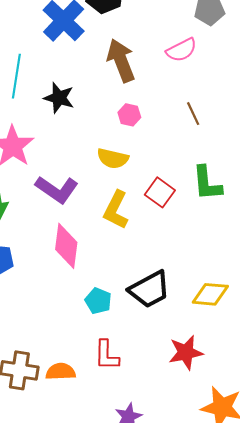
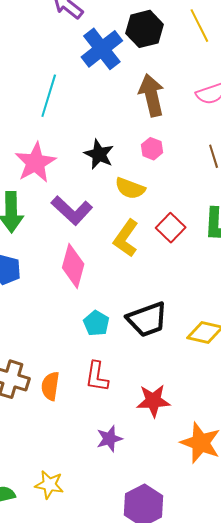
black star: (59, 98) -> (99, 154), moved
red star: (186, 353) -> (153, 401), moved
orange semicircle: (61, 372) -> (50, 386), turned -88

